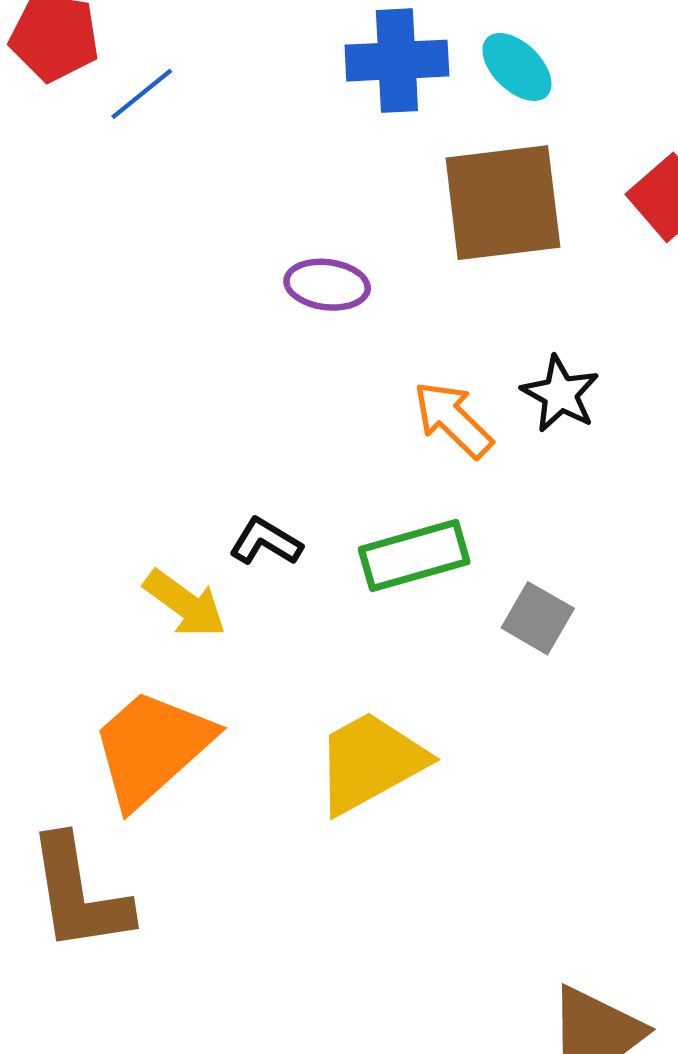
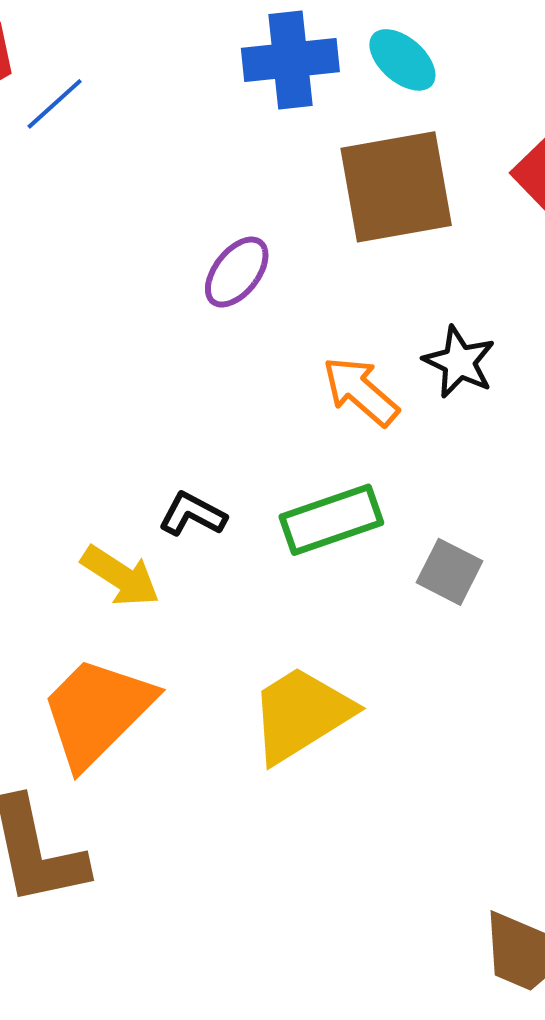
purple ellipse: (327, 285) -> (237, 272), turned -56

